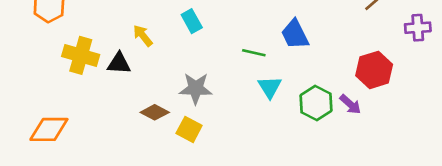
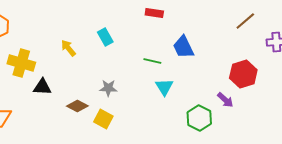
black triangle: (119, 63) -> (42, 87), moved
gray star: (196, 88) -> (108, 88), size x0.7
green hexagon: (316, 103) -> (199, 118), moved

